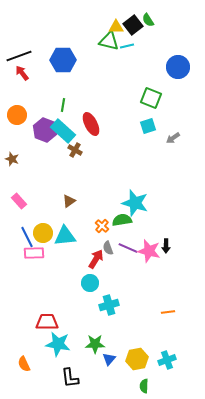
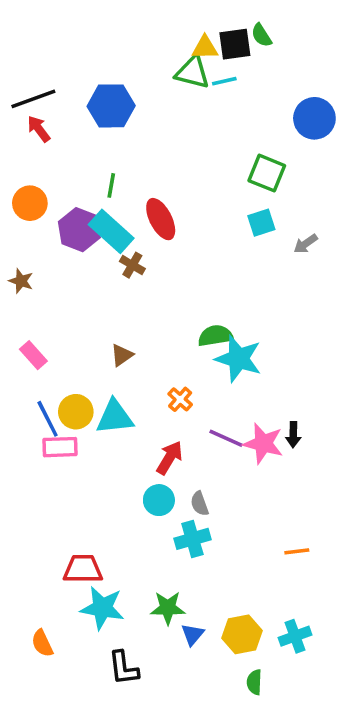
black square: (133, 25) -> (235, 44), turned 30
green semicircle: (122, 220) -> (215, 336), moved
gray semicircle: (108, 248) -> (200, 504), moved

